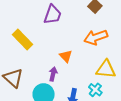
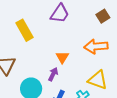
purple arrow: (53, 74) -> (53, 74), moved

